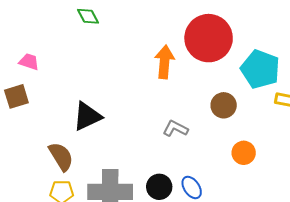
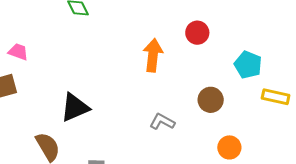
red circle: (209, 38) -> (197, 33), size x0.5
cyan pentagon: (260, 69) -> (248, 65), size x0.7

